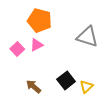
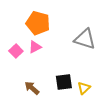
black square: (66, 80) -> (64, 82), turned 30

